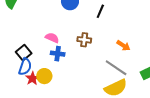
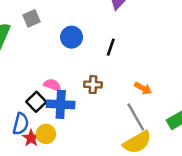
black square: (24, 53) -> (36, 102), moved
blue cross: (58, 54) -> (61, 104), size x1.5
gray line: (116, 68) -> (136, 117), turned 30

